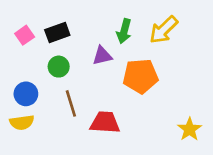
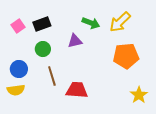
green arrow: (124, 31) -> (91, 23), turned -84
orange pentagon: (140, 76) -> (126, 56), moved

